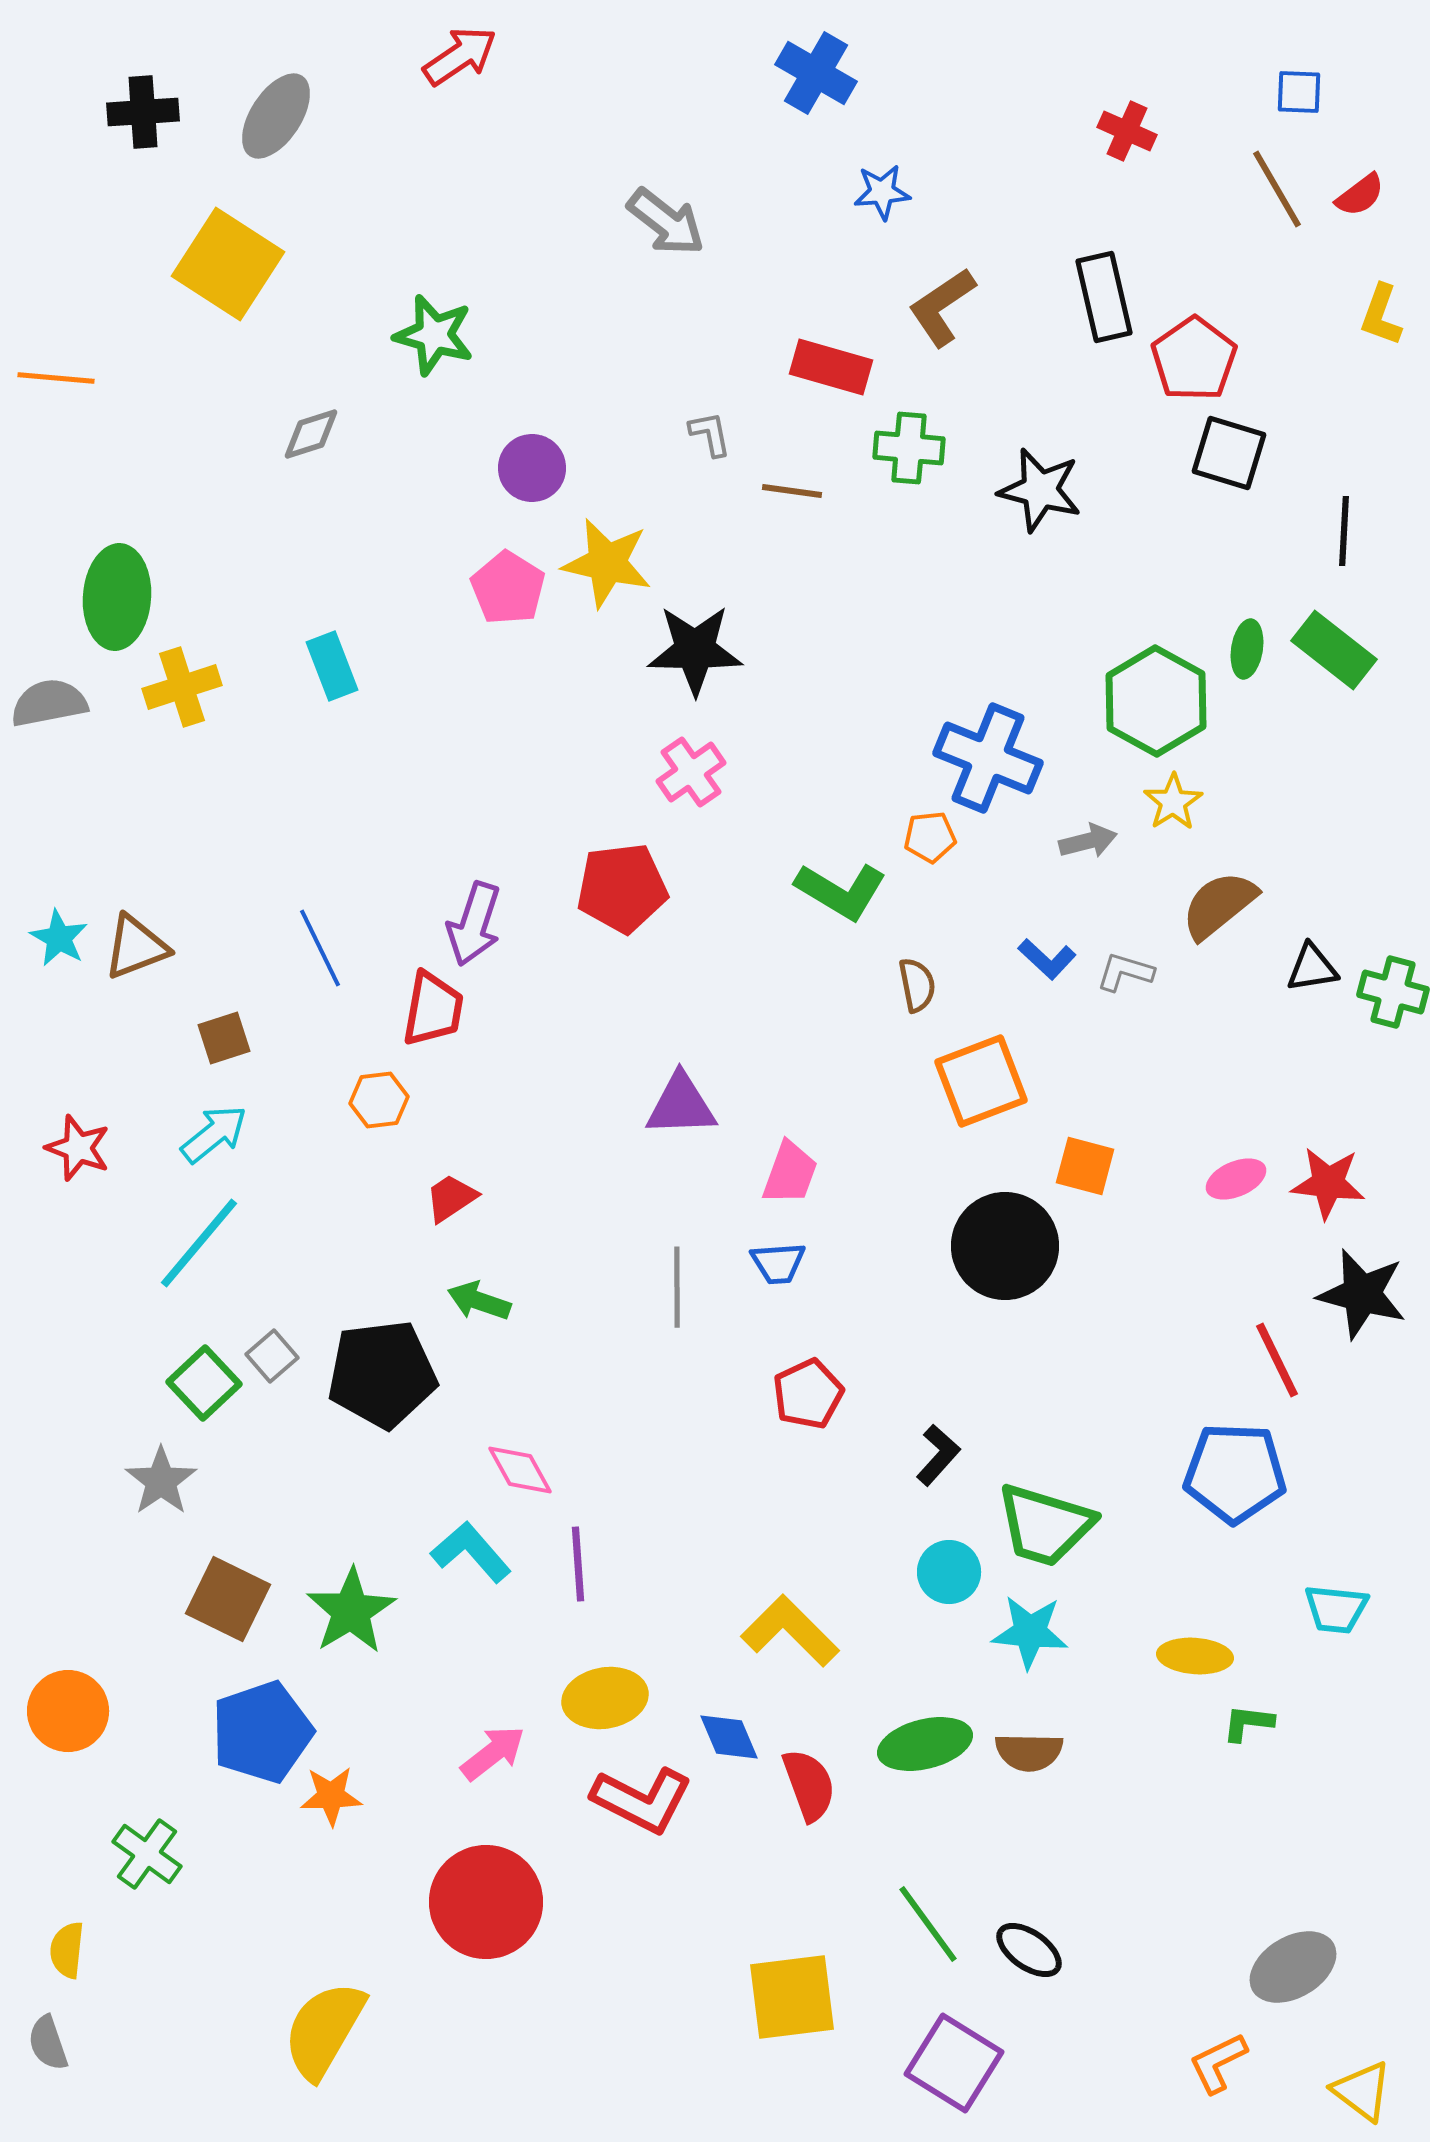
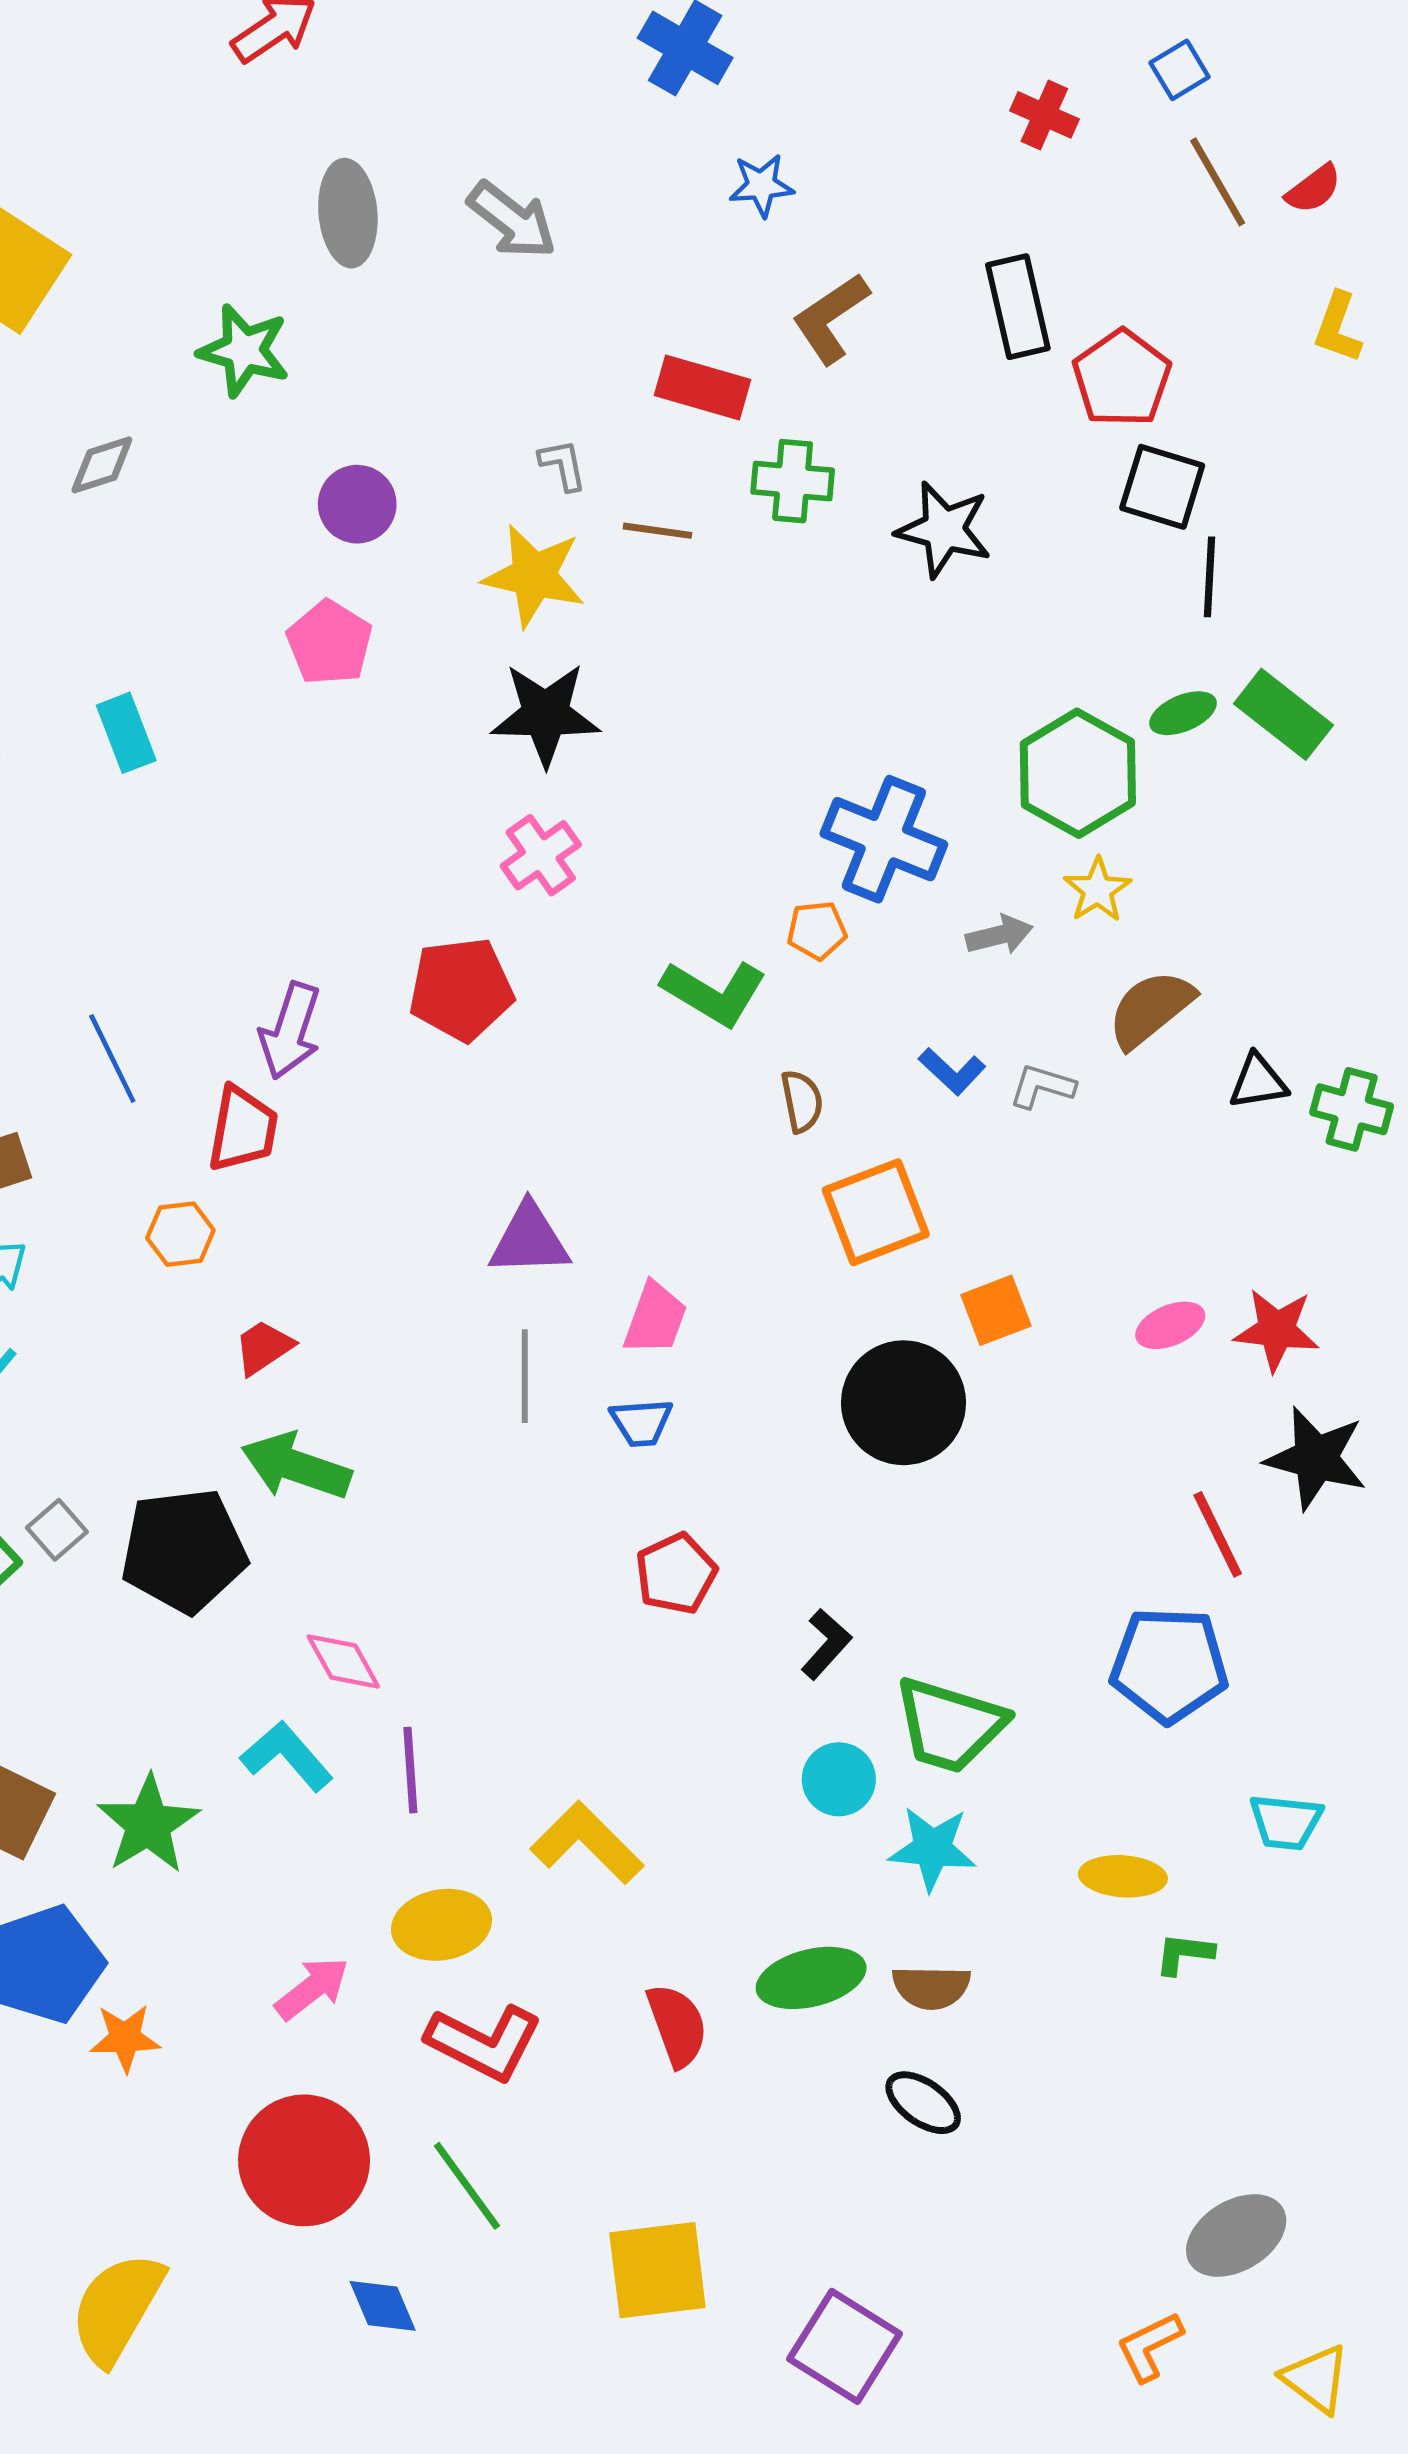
blue square: (1299, 92) -> (1180, 70), moved, turned -33
gray ellipse: (276, 116) -> (348, 213), moved, turned -38
black line: (1344, 531) -> (1210, 577), moved
yellow star: (607, 563) -> (534, 576), moved
green ellipse: (1247, 649) -> (1183, 713), turned 58
orange square: (1085, 1166) -> (996, 1310), turned -36
gray line: (677, 1287) -> (525, 1376), moved
green arrow: (479, 1301) -> (296, 1466), size x1.5
yellow L-shape: (790, 1631) -> (587, 1843), moved
blue diamond: (729, 1737) -> (383, 2306), moved
green line: (928, 1924) -> (467, 2186), moved
black ellipse: (1029, 1950) -> (923, 2103), moved

